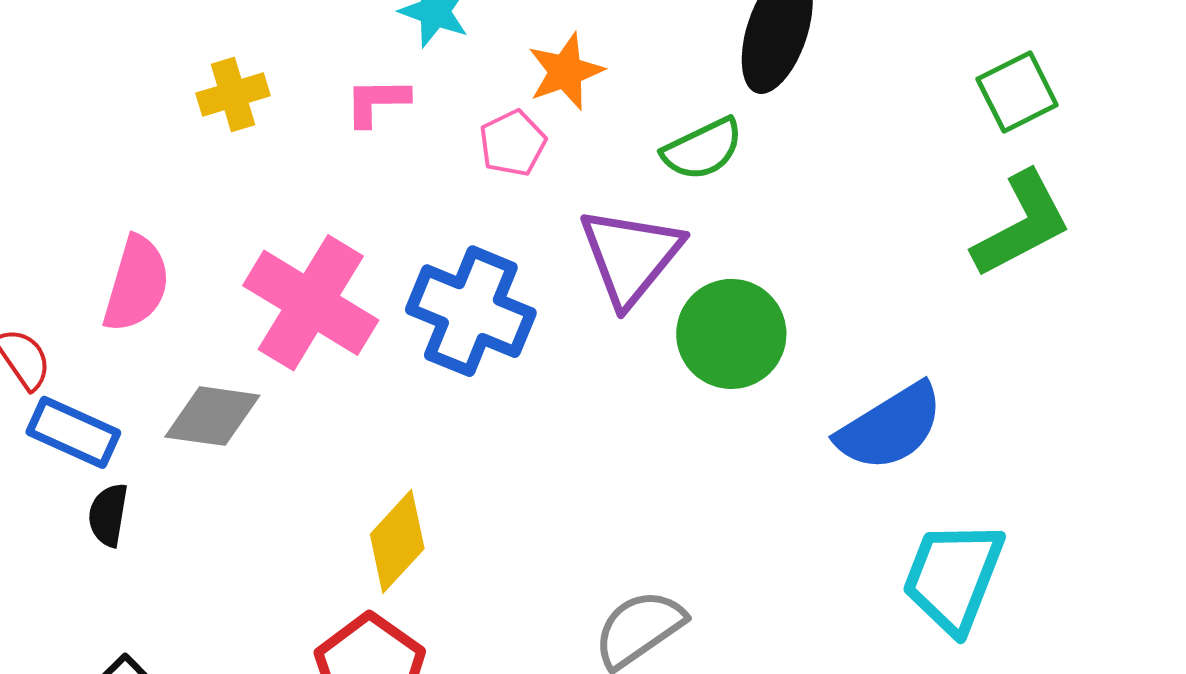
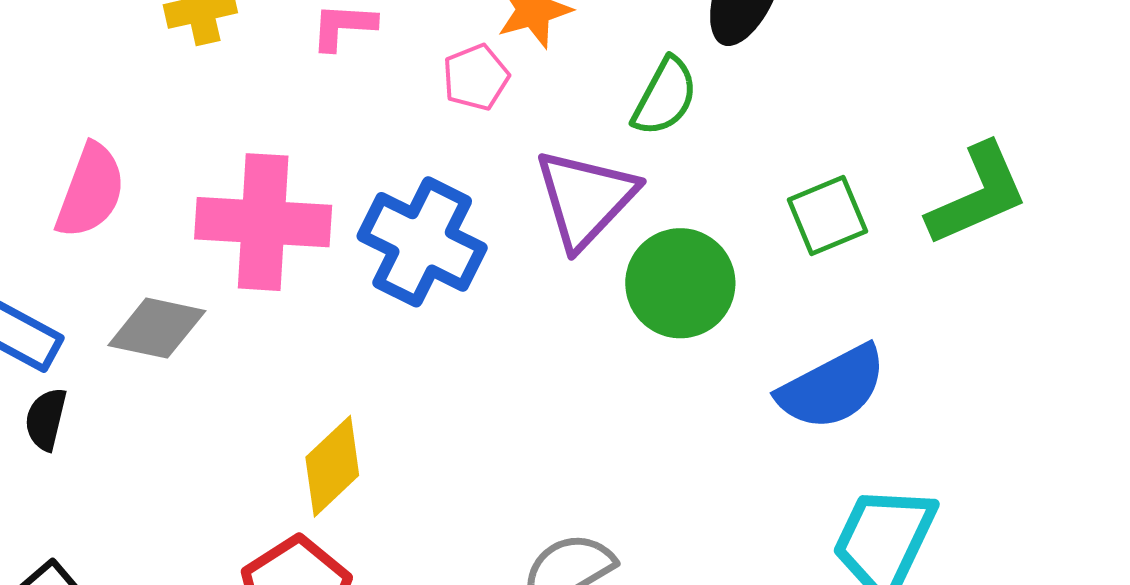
green square: (1017, 92) -> (827, 216), moved
green semicircle: (703, 149) -> (665, 97), turned -40
pink cross: (311, 303) -> (263, 222), turned -32

